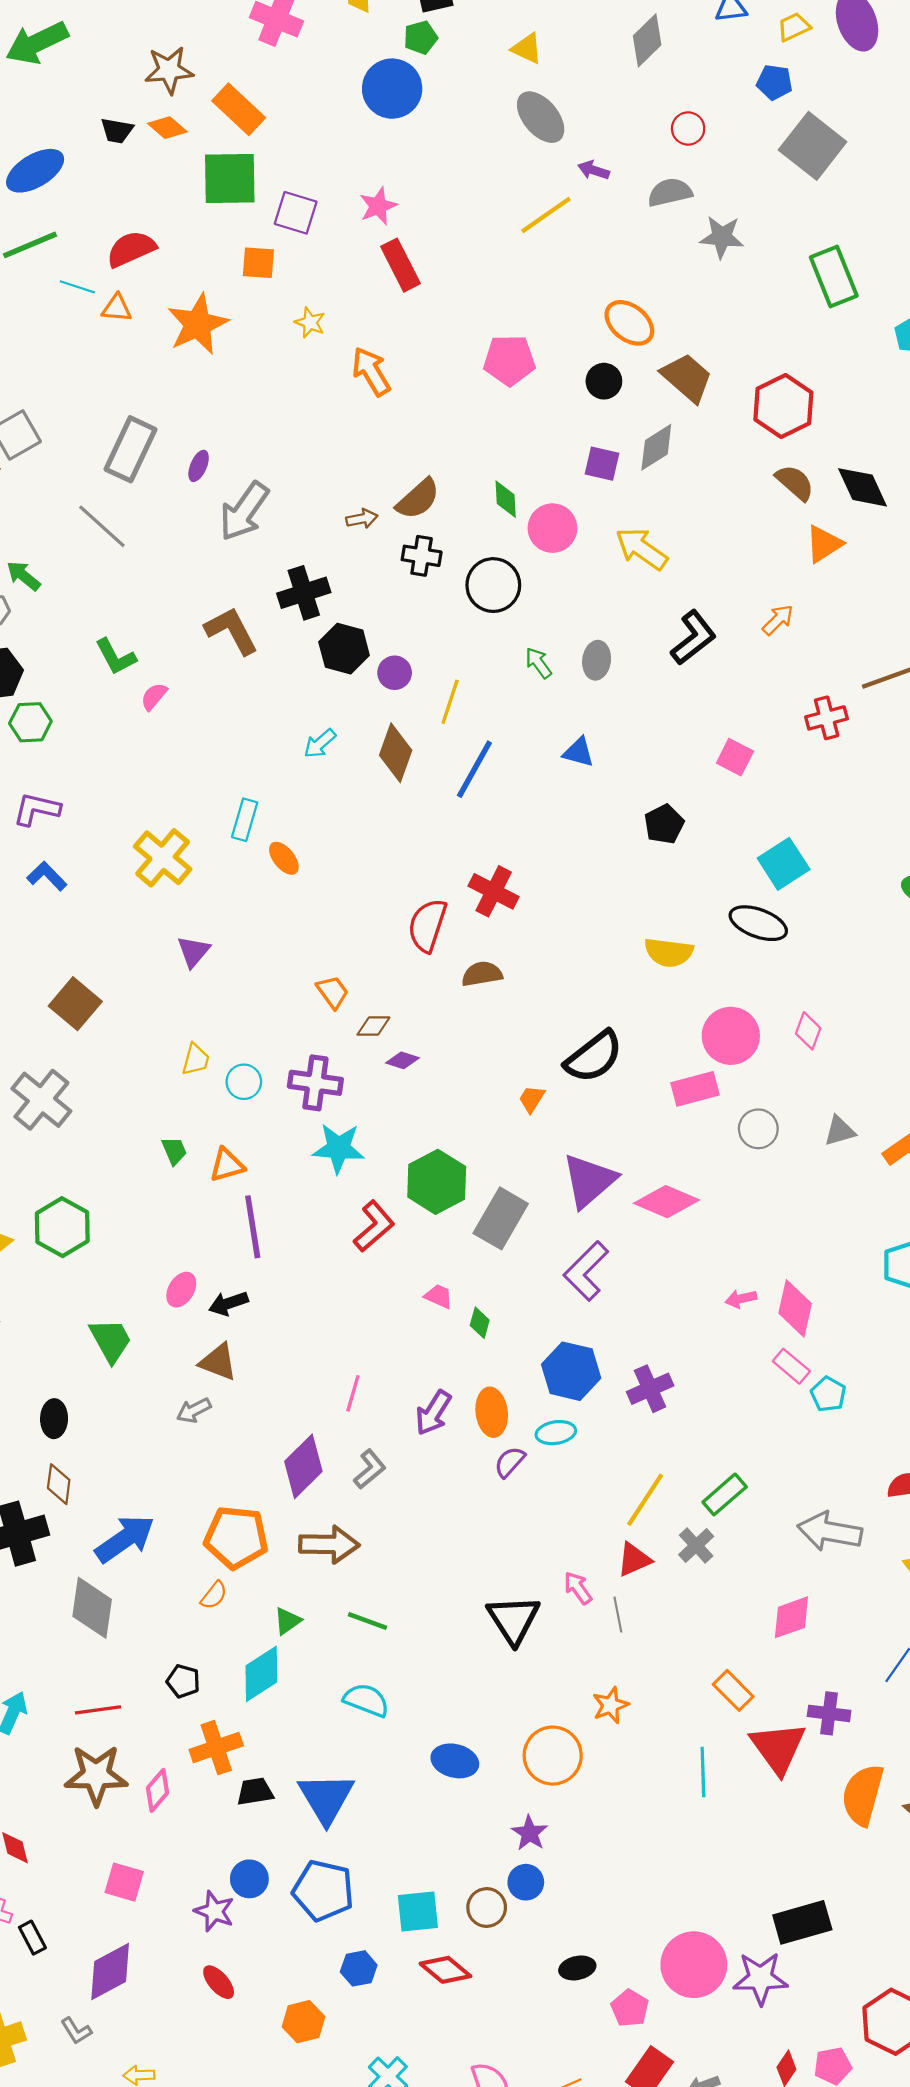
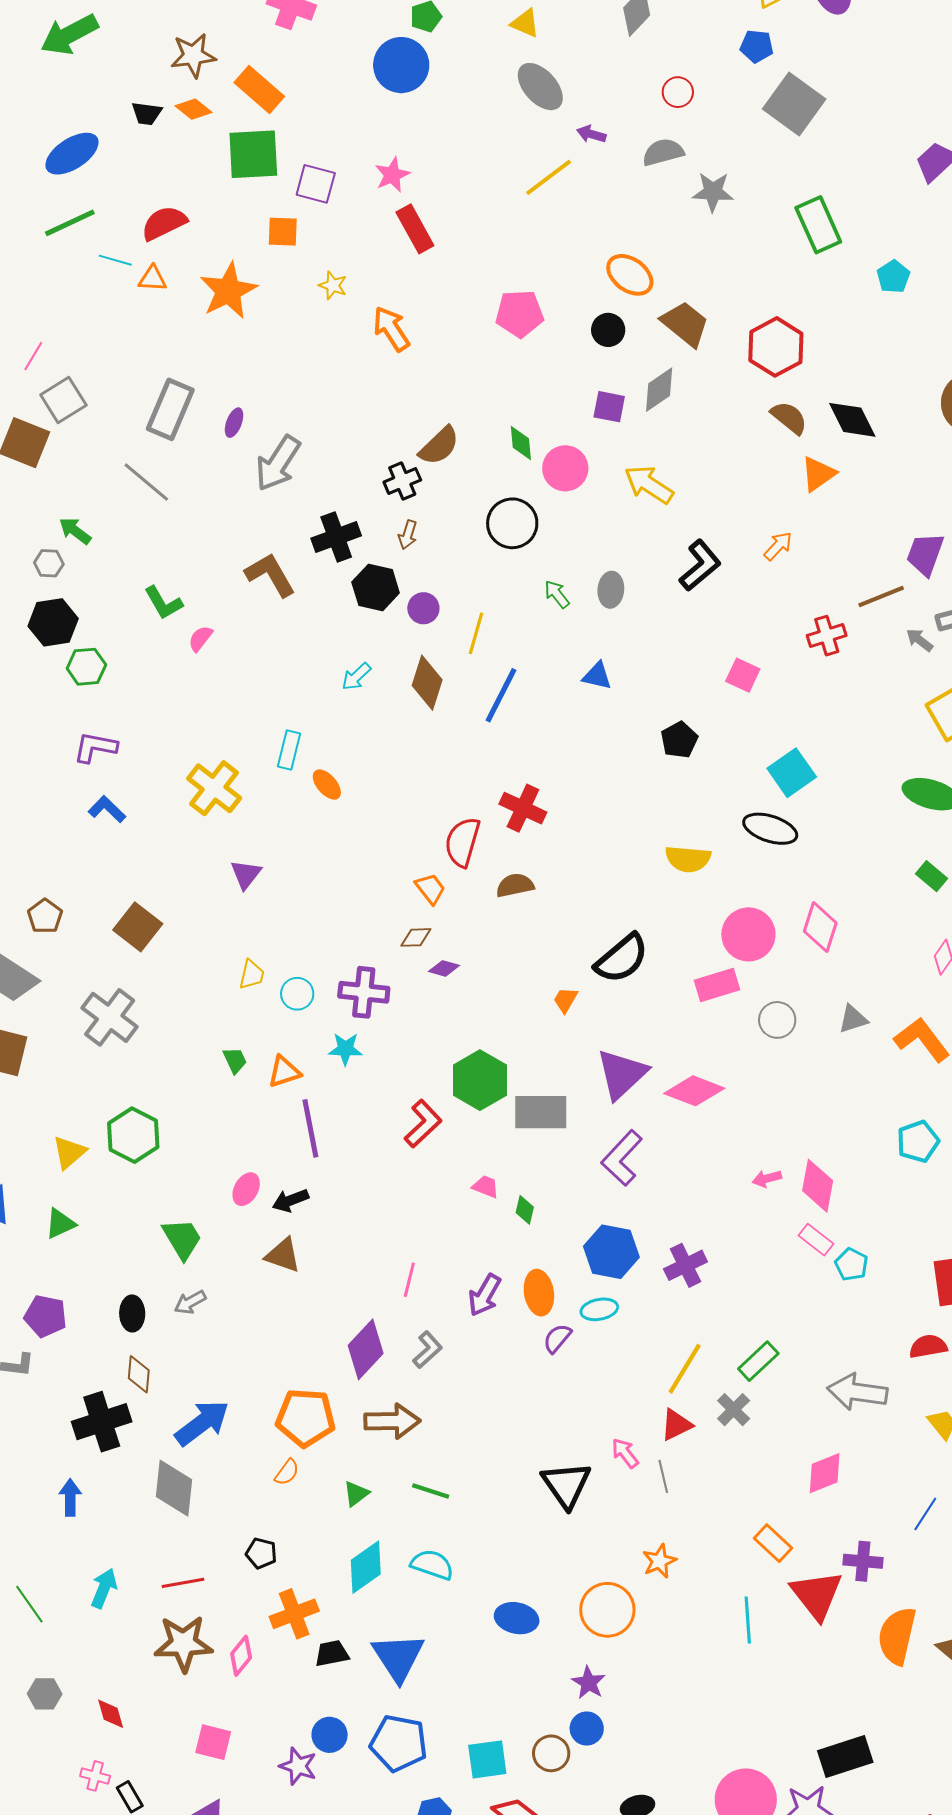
brown arrow: (362, 519) -> (408, 535), moved, turned 120
black cross: (422, 556) -> (402, 481), moved, turned -30
orange trapezoid: (333, 992) -> (430, 889), moved
pink diamond: (808, 1031) -> (820, 927), size x1.4
cyan star: (338, 1148) -> (345, 1049), moved, size x0.7
gray rectangle: (501, 1218) -> (541, 1112), turned 62
gray arrow: (194, 1410) -> (190, 1302), moved
cyan diamond: (261, 1674) -> (366, 1567), moved

